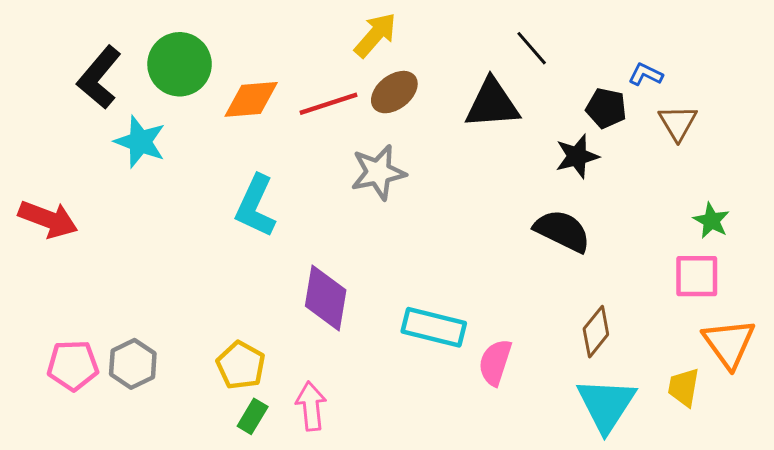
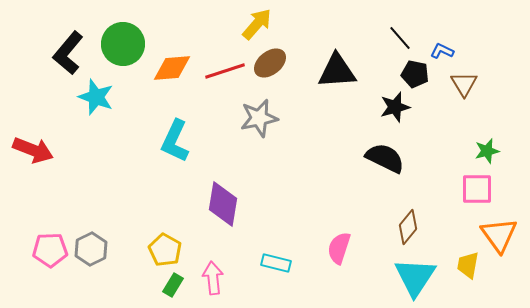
black line: (532, 48) -> (400, 38), moved
green star: (711, 221) -> (487, 151), turned 30
cyan rectangle: (434, 327) -> (276, 263), moved, size x0.7

